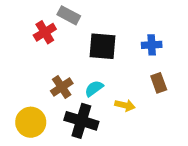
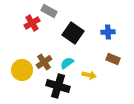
black square: (102, 46) -> (73, 33), turned 30
brown rectangle: (159, 83) -> (113, 59), turned -48
yellow circle: (31, 122) -> (22, 70), moved

